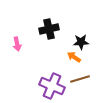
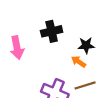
pink arrow: (17, 44) -> (17, 48), size x1.5

